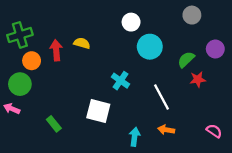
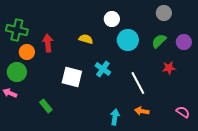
green cross: (20, 35) -> (17, 30), turned 30
yellow semicircle: (82, 43) -> (86, 39), moved
green semicircle: (186, 60) -> (159, 41), moved
white square: (98, 111) -> (72, 77), moved

